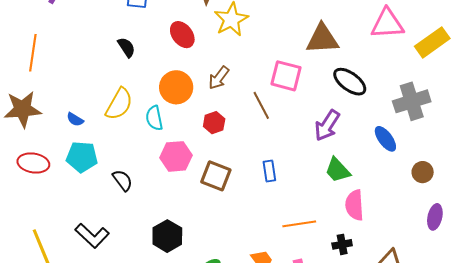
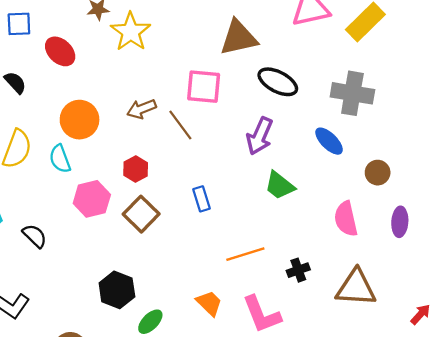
red ellipse: (182, 35) -> (60, 51), moved
brown arrow: (219, 78) -> (142, 109), moved, turned 40
gray cross: (412, 101) -> (352, 93), turned 36
red hexagon: (214, 123) -> (136, 169), moved
brown square: (216, 176) -> (141, 214), turned 32
pink semicircle: (354, 205) -> (346, 219), moved
black hexagon: (167, 236) -> (117, 290), moved

